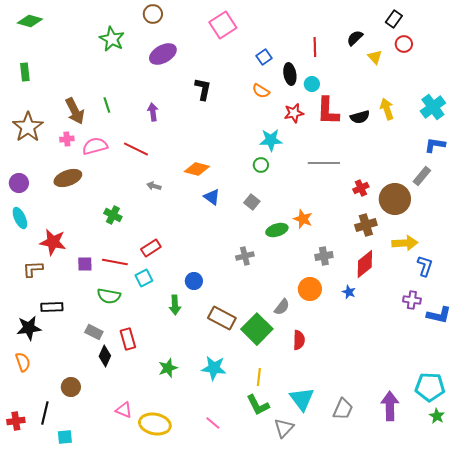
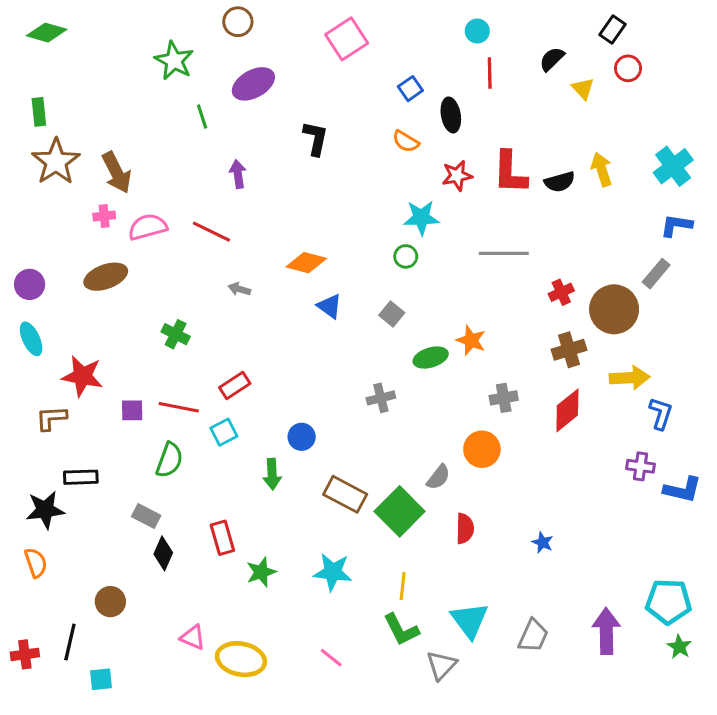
cyan circle: (312, 84) -> (477, 31), moved
green line: (107, 105) -> (202, 117), moved
brown star: (28, 127) -> (56, 162), moved
blue star: (349, 292) -> (543, 542), moved
green semicircle: (109, 296) -> (169, 460), turned -80
red rectangle: (128, 339) -> (222, 538), moved

